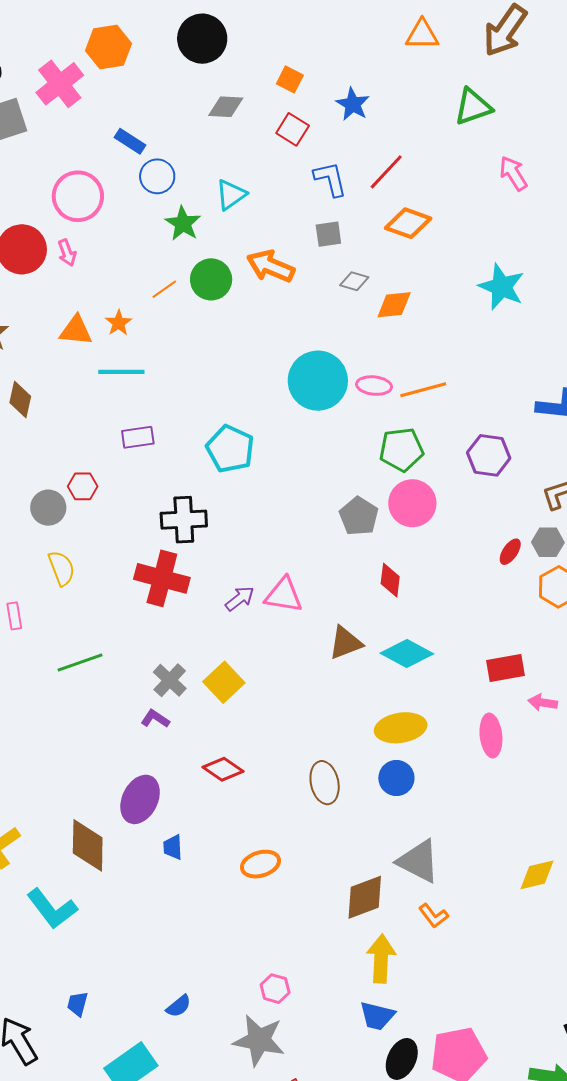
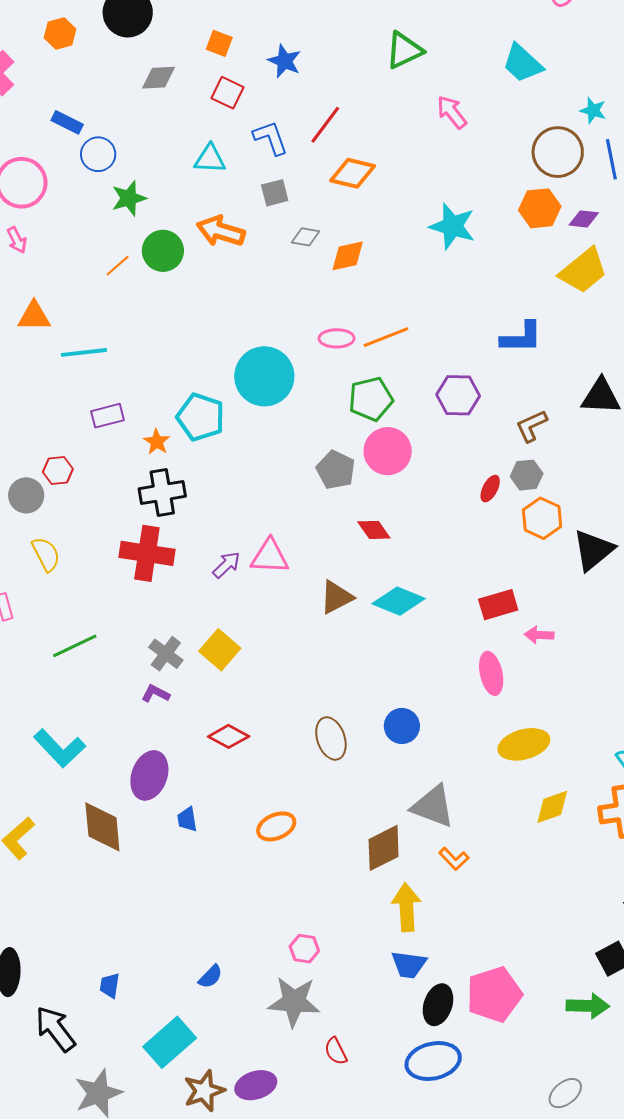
orange hexagon: (108, 47) -> (60, 33), moved, size x0.7
cyan triangle: (231, 195) -> (210, 159), moved, turned 44
green star: (183, 223) -> (129, 198), turned 30
orange star: (119, 323) -> (157, 442), moved
cyan circle: (318, 381) -> (264, 376), moved
red diamond: (390, 580) -> (374, 530), turned -36
yellow ellipse: (401, 728) -> (524, 744), moved
cyan L-shape: (52, 909) -> (59, 748), moved

